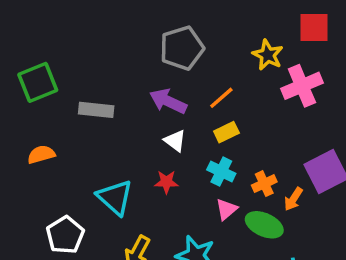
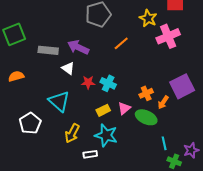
purple arrow: (168, 101) -> (78, 47), moved
yellow rectangle: (226, 132) -> (103, 110), moved
white triangle: (175, 141) -> (68, 68), moved
cyan cross: (221, 172) -> (108, 83), moved
red star: (166, 182) -> (88, 82), moved

